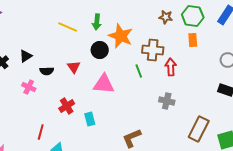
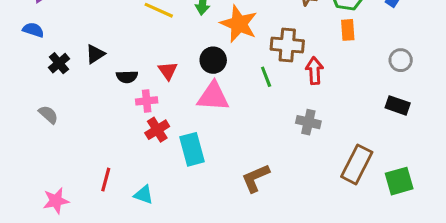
black circle: (100, 50) -> (213, 60), moved
pink cross: (29, 87) -> (147, 101), moved, turned -32
cyan rectangle: (90, 119) -> (192, 149), size x1.5
red line: (41, 132) -> (106, 180), moved

